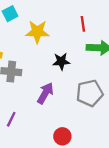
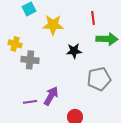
purple arrow: (45, 93) -> (51, 96), moved
purple line: (11, 119) -> (30, 102), turned 56

